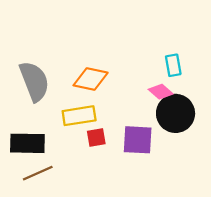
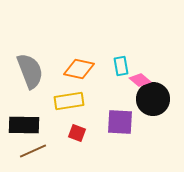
cyan rectangle: (173, 65) -> (121, 66), moved
red square: (96, 138) -> (77, 133), moved, turned 30

